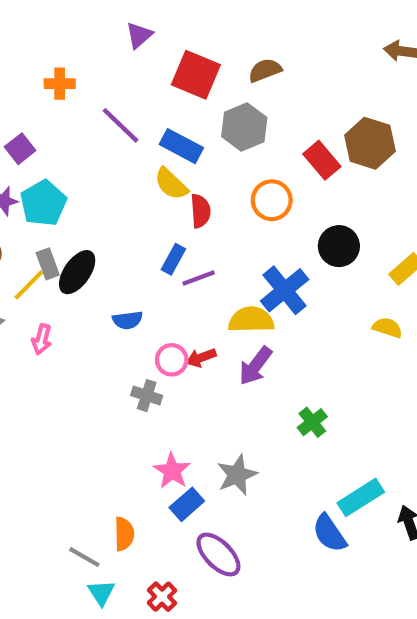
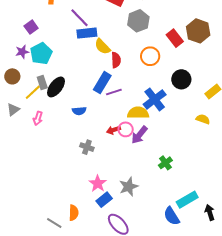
blue rectangle: (181, 146) -> (87, 33), moved, turned -36
blue rectangle: (173, 259) -> (102, 83), size x1.5
pink circle: (172, 360) -> (126, 129), moved

